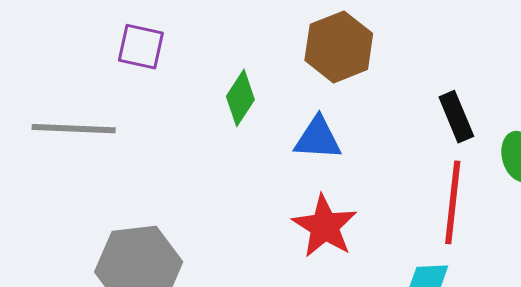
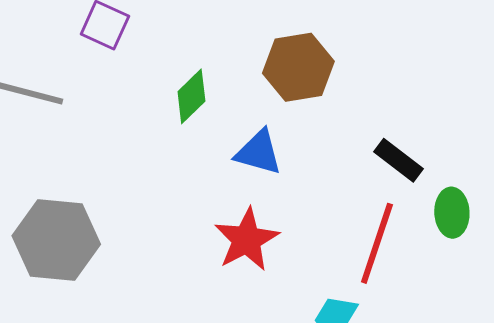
black rectangle: (456, 117) -> (399, 160), turned -42

